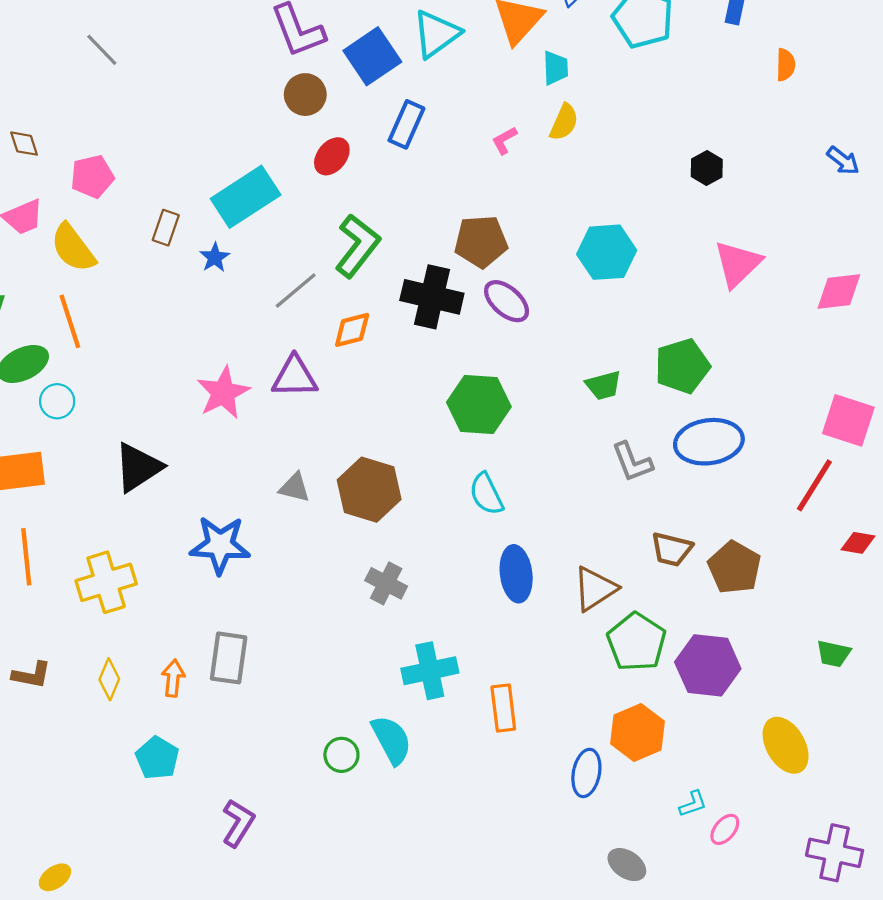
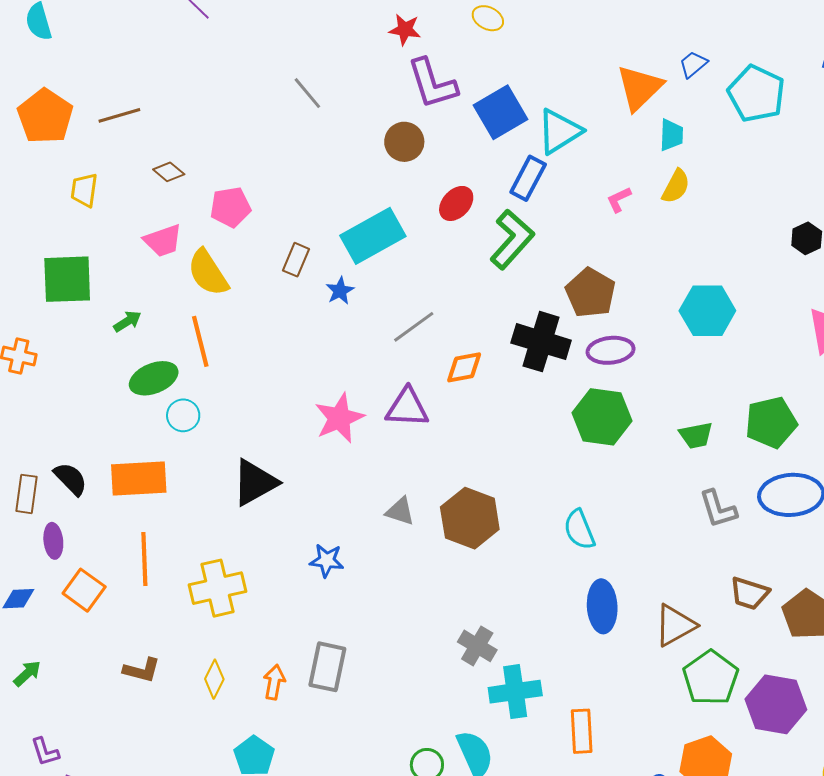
cyan triangle: (436, 34) -> (559, 131), moved
gray line: (102, 50) -> (307, 93), moved
brown circle: (305, 95) -> (404, 142), moved
brown diamond: (24, 144) -> (169, 172), turned -36
brown pentagon: (481, 242) -> (590, 293), turned 30
green L-shape: (357, 246) -> (512, 239), moved
purple ellipse: (507, 301) -> (611, 350), turned -51
green hexagon: (479, 404) -> (602, 417), moved
blue star: (220, 545) -> (327, 560), size x0.6
gray cross: (386, 583) -> (477, 646), moved

